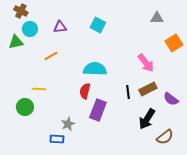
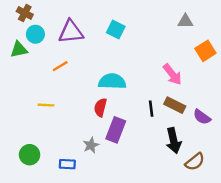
purple triangle: (60, 27) -> (71, 32), size x1.6
brown rectangle: (148, 89) -> (175, 105), turned 54
green circle: (25, 107) -> (30, 155), moved
black arrow: (147, 119) -> (174, 141), turned -45
gray star: (68, 124) -> (91, 145), moved

